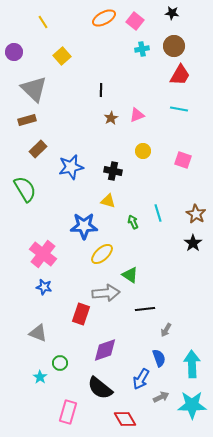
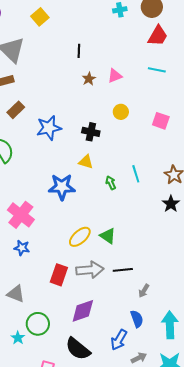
yellow ellipse: (102, 254) -> (80, 237), moved
gray arrow: (106, 293) -> (90, 270), moved
green circle: (60, 363) -> (38, 324), size x1.5

